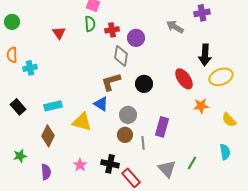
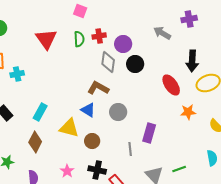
green semicircle: (90, 24) -> (79, 39), moved
red triangle: (59, 33) -> (46, 39), size x1.6
brown L-shape: (111, 82) -> (98, 88), turned 45
black circle: (144, 84) -> (135, 64), moved
cyan rectangle: (53, 106) -> (40, 112), turned -48
gray circle: (128, 115) -> (118, 112), moved
brown circle: (125, 135) -> (92, 141), moved
green line: (192, 163) -> (179, 169), turned 40

